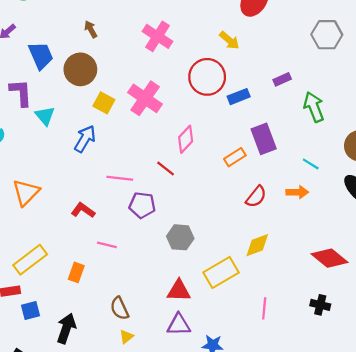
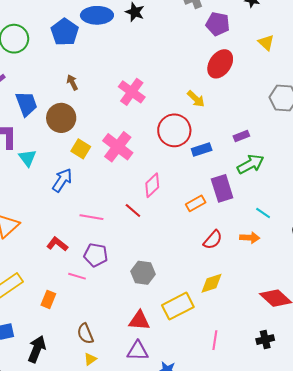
green arrow: (314, 107) -> (251, 164), moved, turned 80
purple pentagon: (142, 205) -> (96, 255), moved
black cross: (320, 305) -> (265, 340), turned -30

